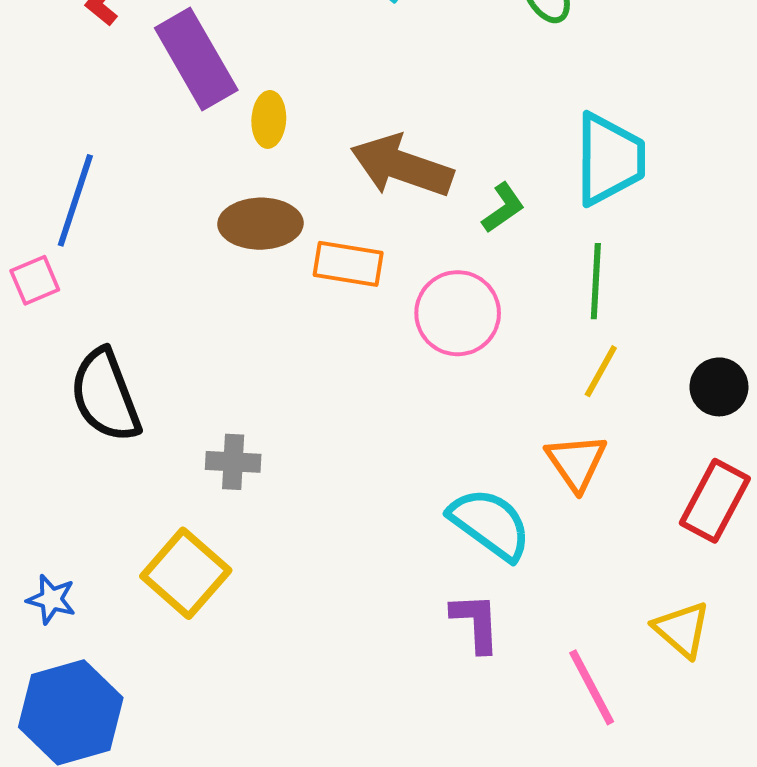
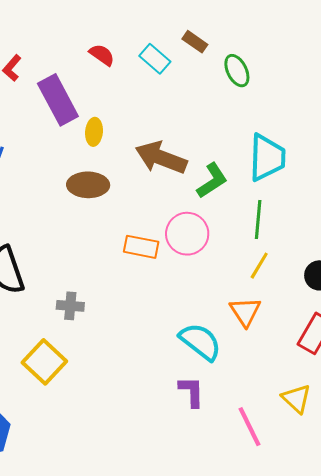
green L-shape: (503, 208) -> (212, 181), size x1.4
orange rectangle: (348, 264) -> (141, 247), moved

